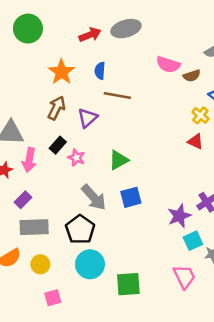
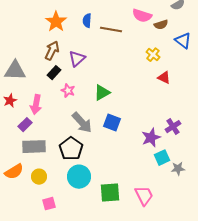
brown line: (117, 96) -> (111, 30), moved
yellow cross: (200, 115) -> (153, 55), moved
black rectangle: (58, 145) -> (54, 73), moved
pink arrow: (29, 160) -> (36, 105), moved
blue square: (131, 197) -> (112, 123), turned 36
pink trapezoid: (184, 277) -> (144, 196), moved

